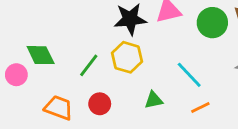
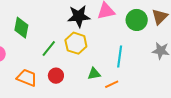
green diamond: (41, 55) -> (21, 28), moved, turned 35
cyan line: (189, 75) -> (120, 57), turned 50
orange line: (200, 108) -> (112, 84), moved

